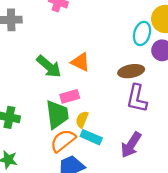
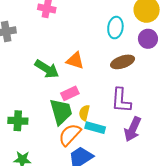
cyan ellipse: (142, 33) -> (115, 28), moved
purple L-shape: (137, 98) -> (121, 100), moved

